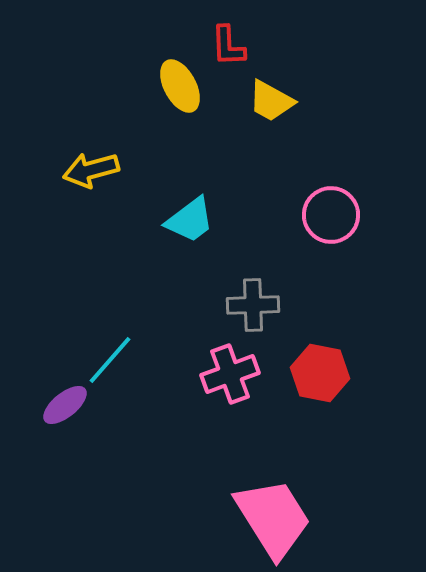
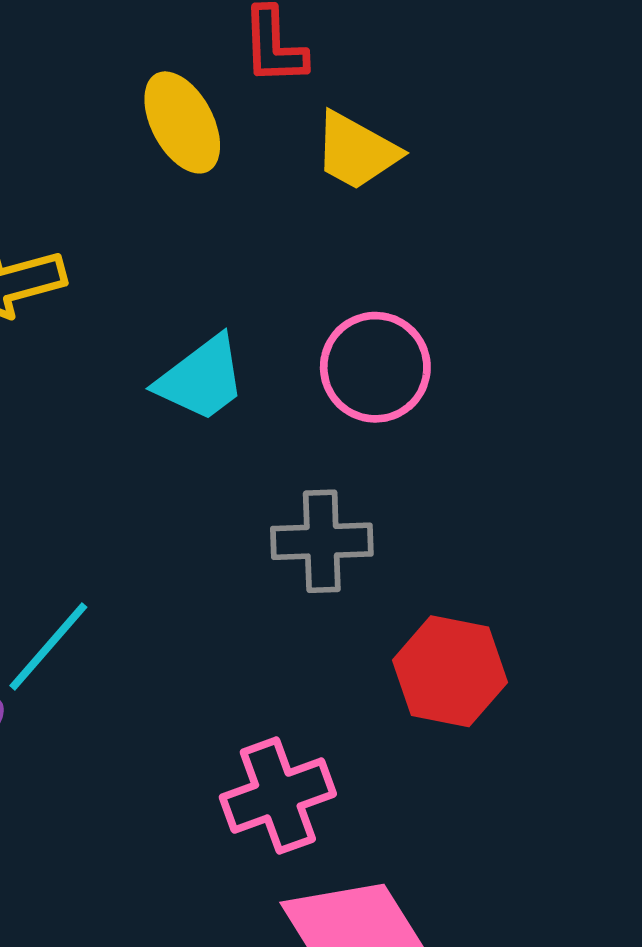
pink circle: (331, 215) -> (375, 367), moved
pink cross: (230, 374) -> (278, 796), moved

